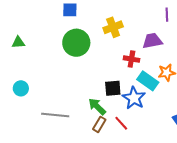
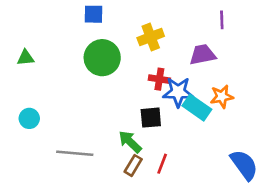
red cross: (131, 59) -> (159, 79), moved
blue star: (134, 98) -> (178, 92), moved, turned -30
red line: (121, 123) -> (162, 164), turned 63

